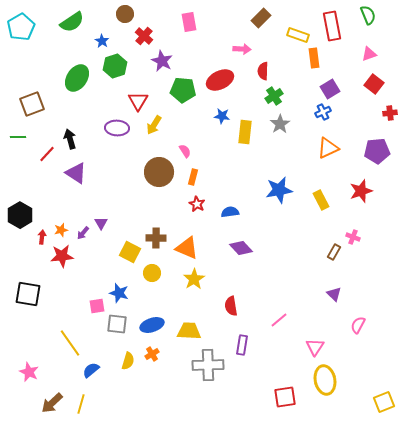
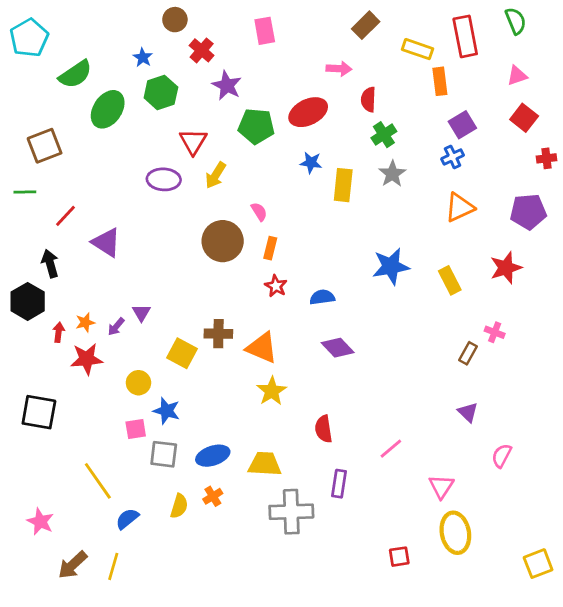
green semicircle: (72, 22) -> (75, 74), moved
black arrow: (70, 139) -> (50, 264), moved
yellow circle: (152, 273) -> (138, 383), moved
red square: (285, 397) -> (399, 557), size x0.7

